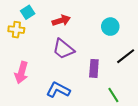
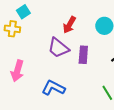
red arrow: (61, 20) -> (69, 25), moved, turned 138
purple rectangle: (94, 68) -> (83, 55), moved

